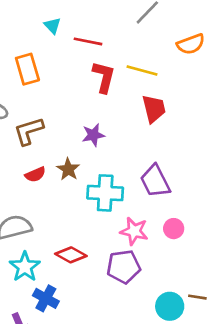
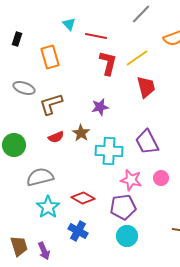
yellow line: (142, 70) -> (137, 58), turned -50
blue cross: (46, 298) -> (78, 231), moved
cyan circle: (170, 306) -> (127, 236), moved

